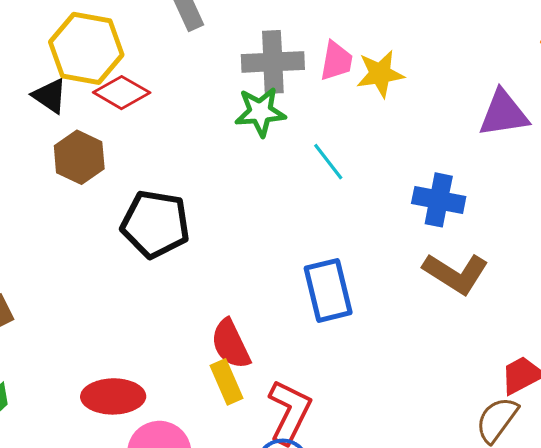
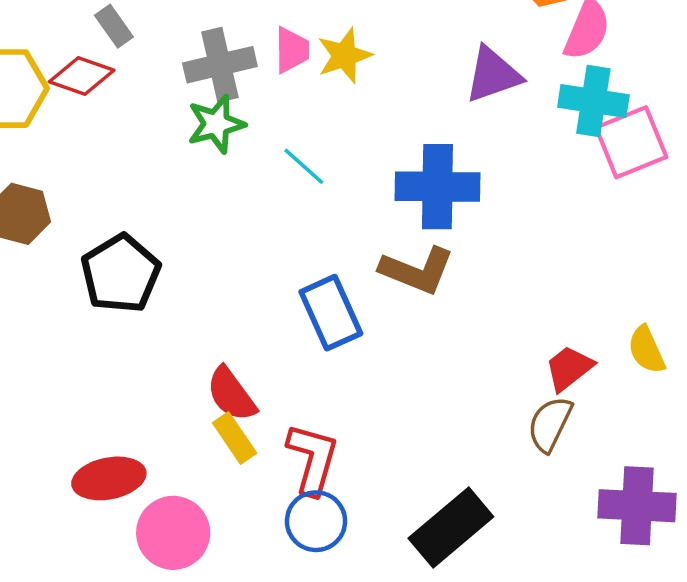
red diamond: (122, 93) -> (82, 76), moved
blue cross: (439, 200) -> (437, 187), size x1.4
black pentagon: (155, 224) -> (121, 274), turned -30
brown L-shape: (456, 273) -> (417, 270), moved

